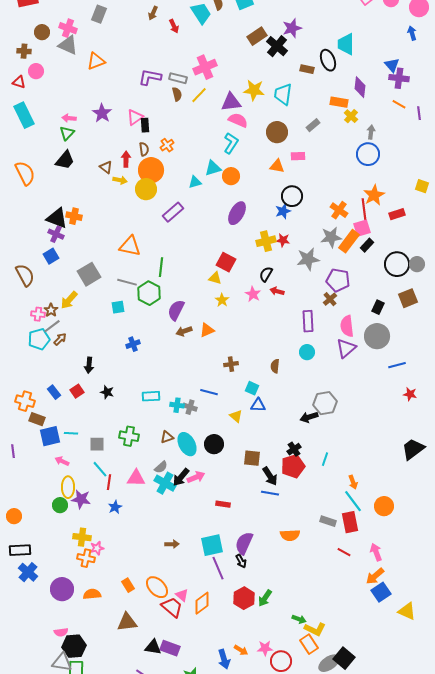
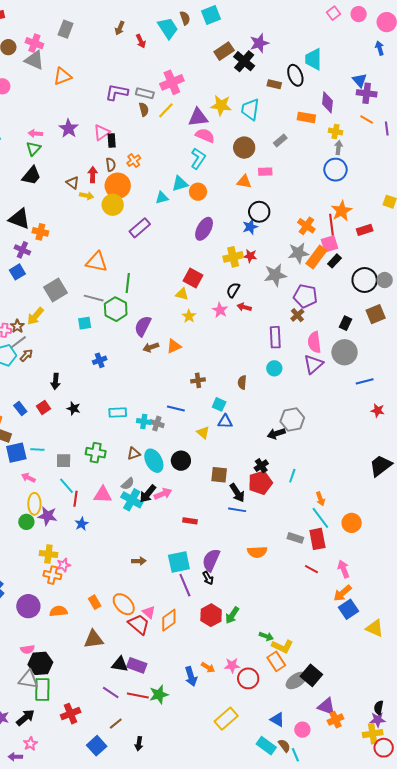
yellow cross: (351, 116) -> (335, 131), moved, turned -32
black triangle: (57, 218) -> (19, 219), moved

